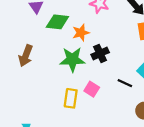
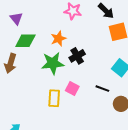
green diamond: (57, 22) -> (25, 41), moved
black line: (125, 83) -> (102, 89), moved

